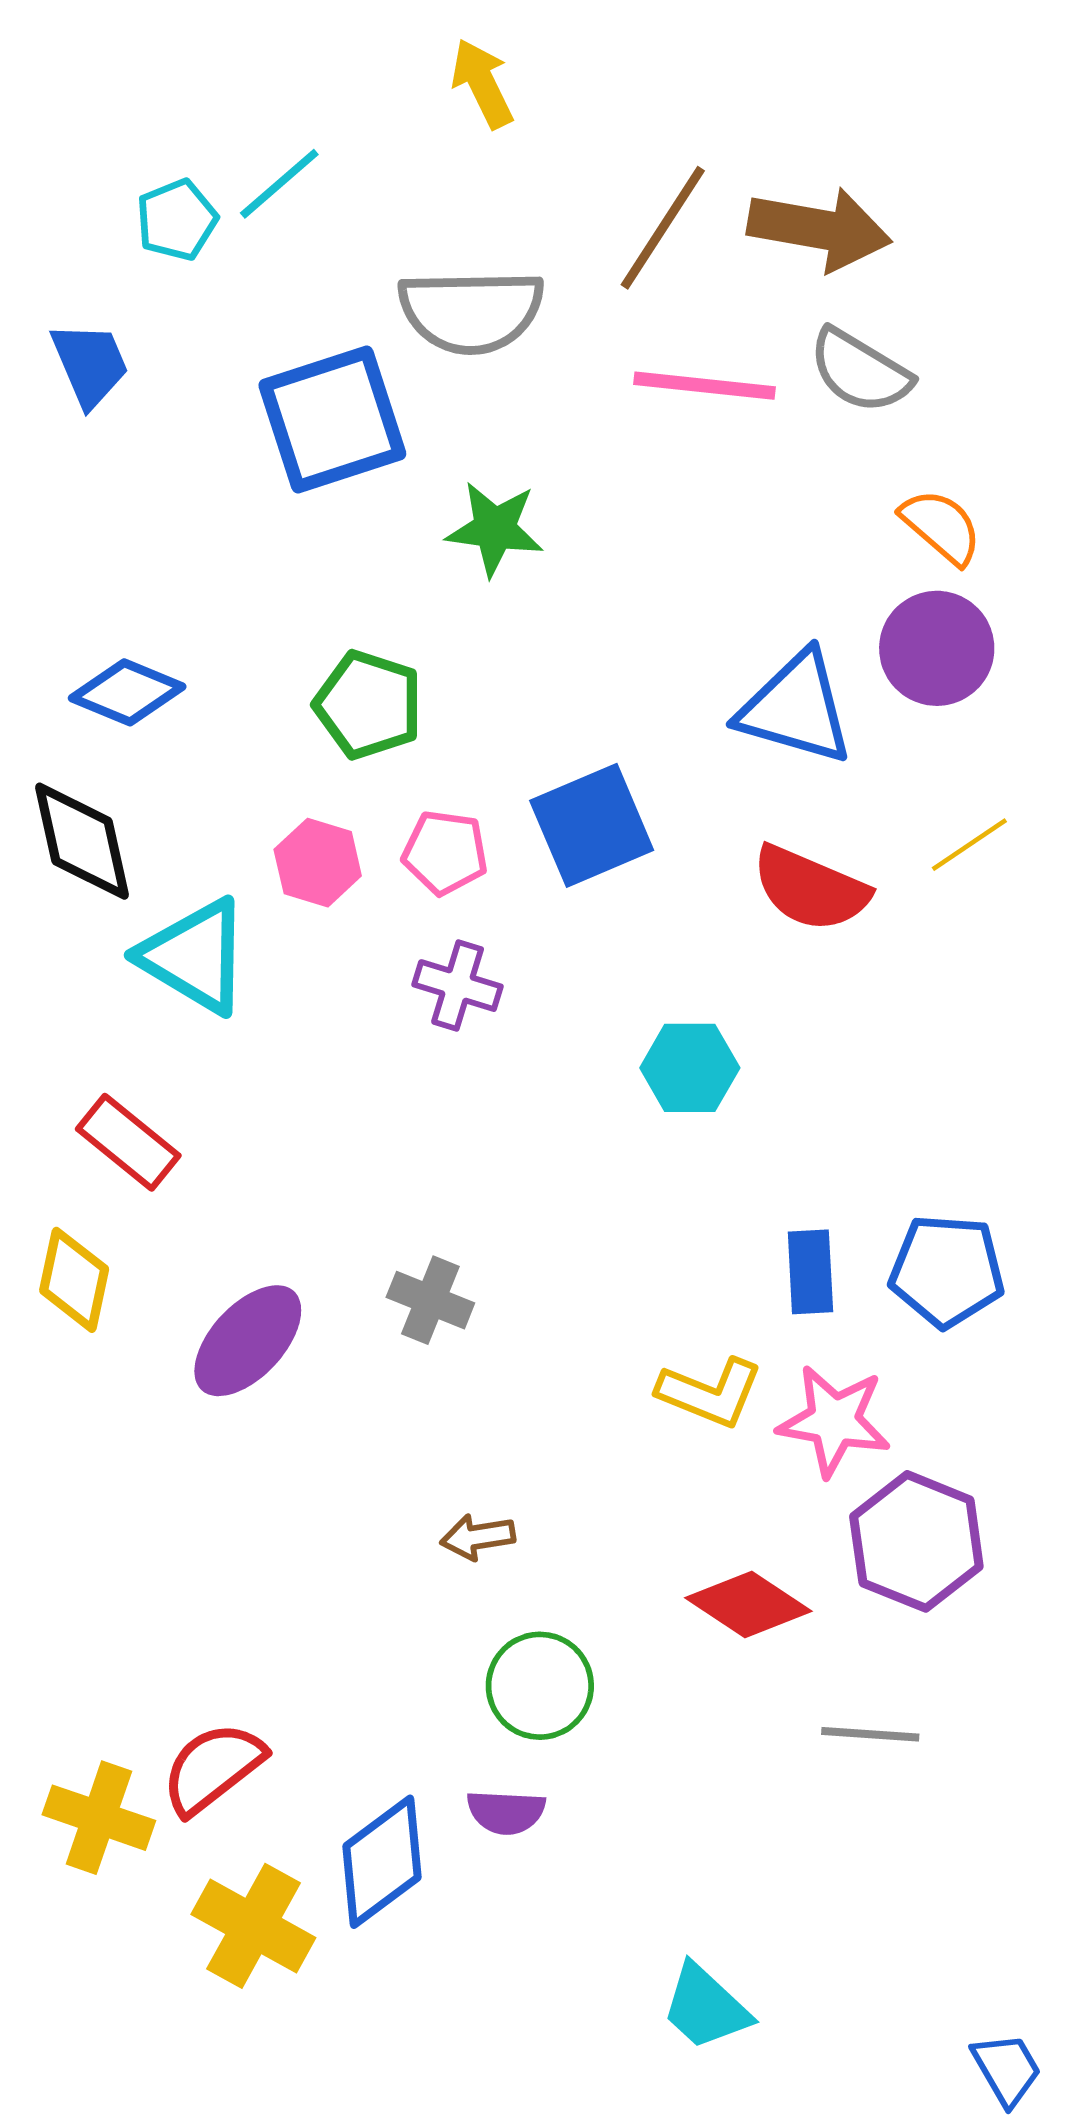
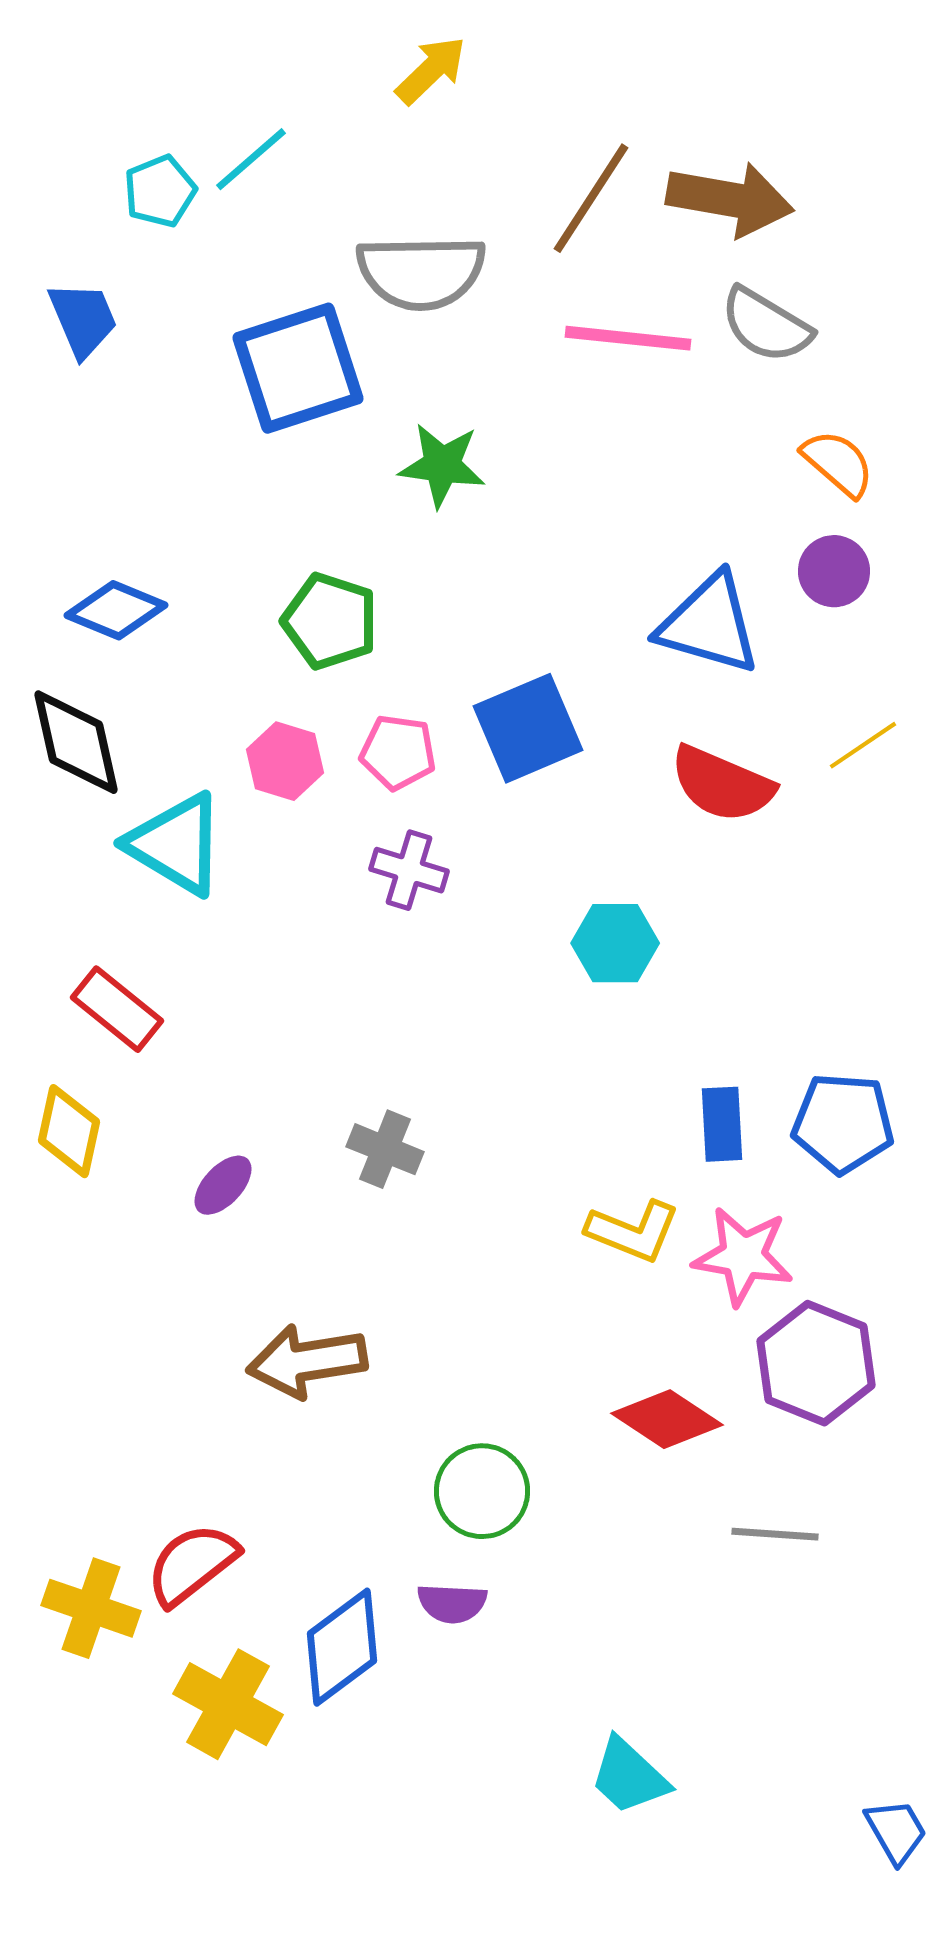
yellow arrow: (482, 83) -> (431, 70), turned 72
purple circle: (937, 648) -> (834, 571), size x0.7
purple ellipse: (248, 1341) -> (223, 1185), size x0.6
brown arrow: (478, 1537) -> (307, 1361), moved, size x1.8

